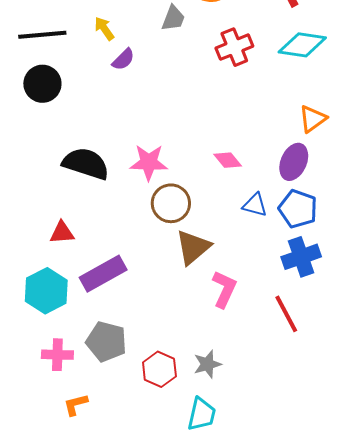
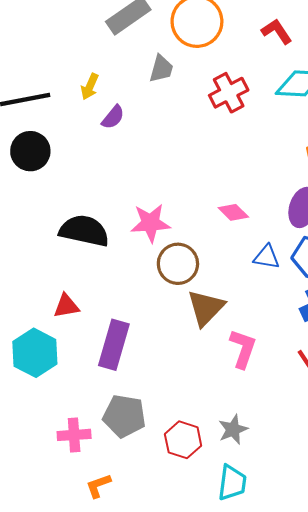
yellow arrow: (104, 29) -> (90, 87), turned -115
purple rectangle: (103, 274) -> (114, 345), turned -39
cyan hexagon: (46, 291) -> (35, 353), moved

